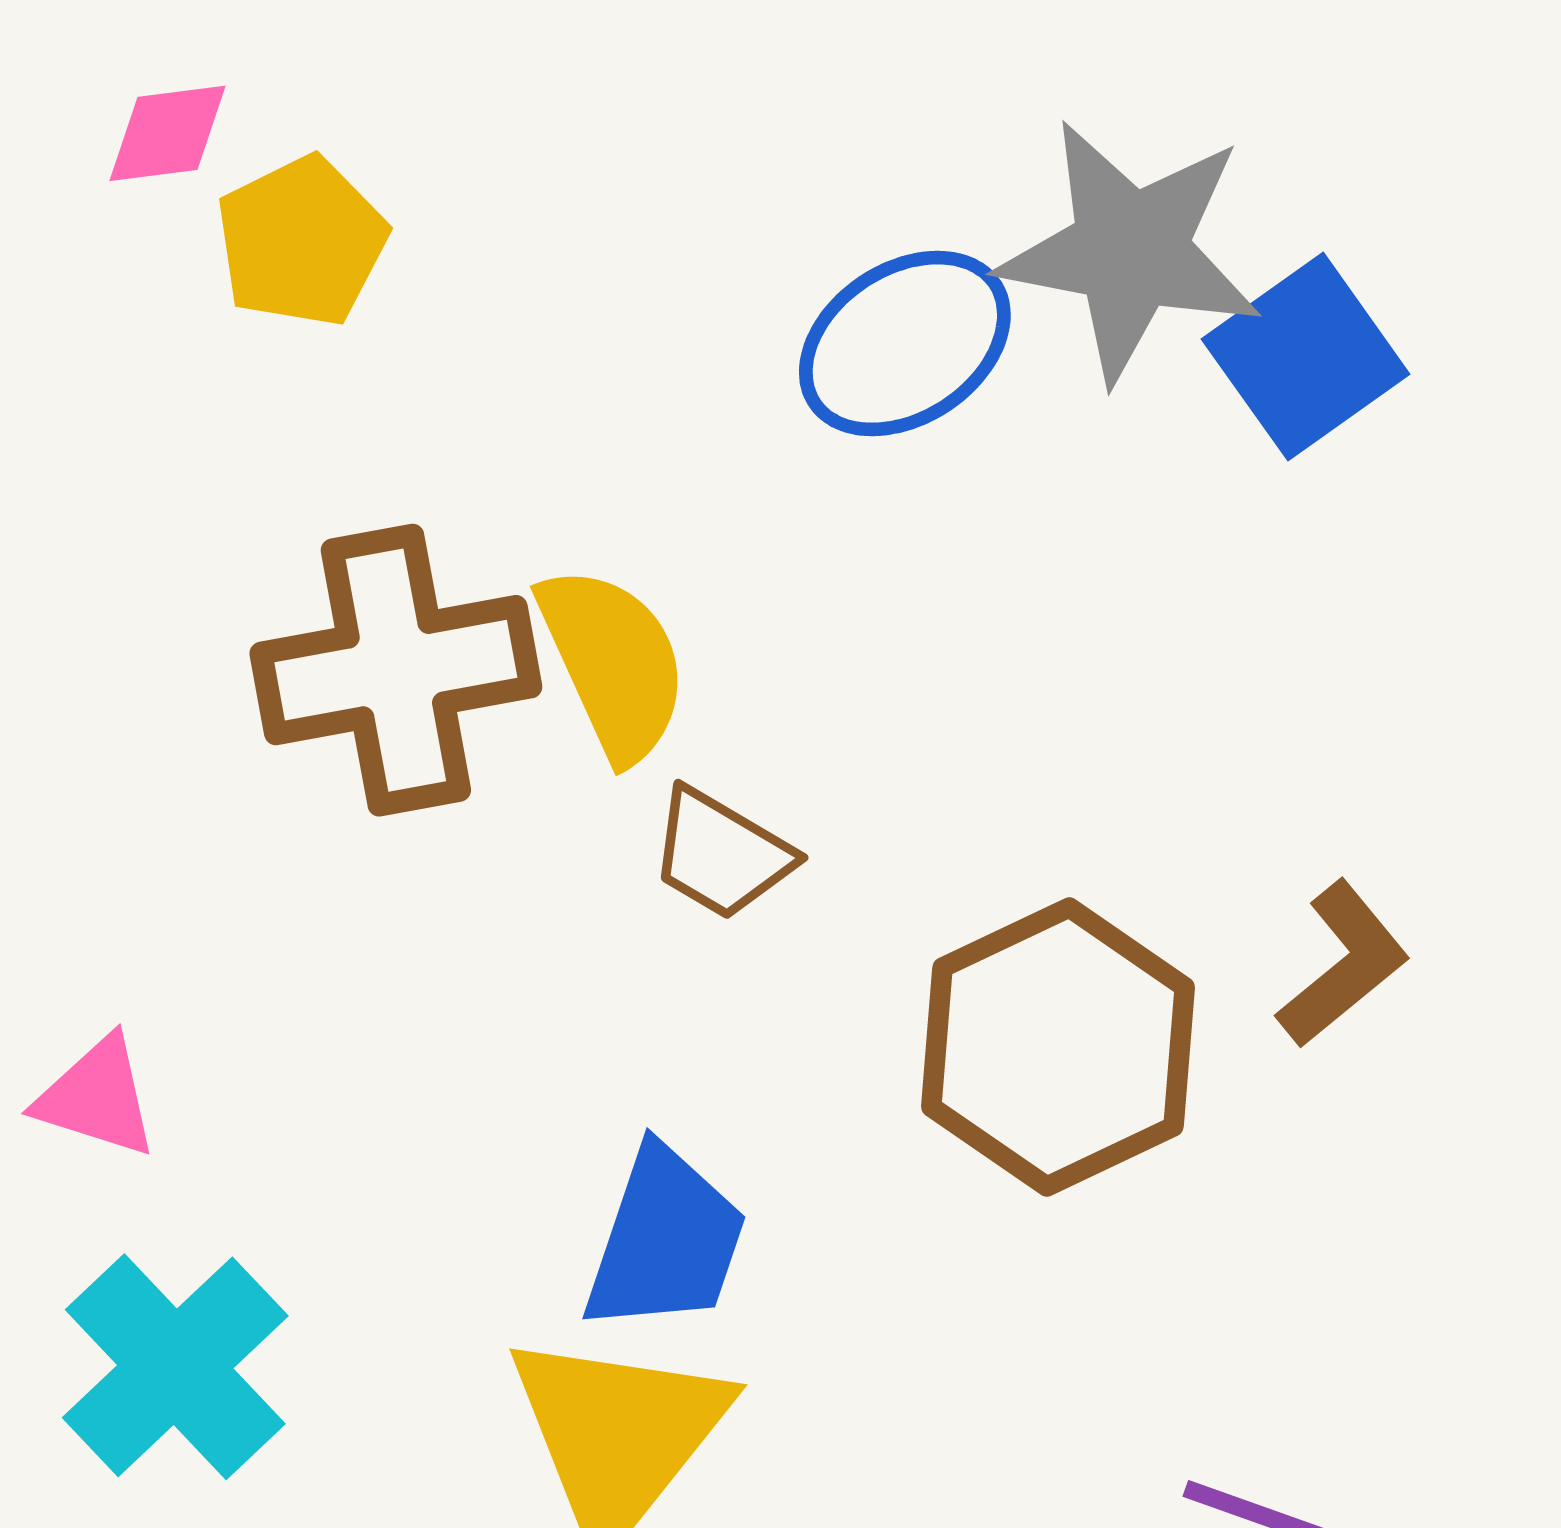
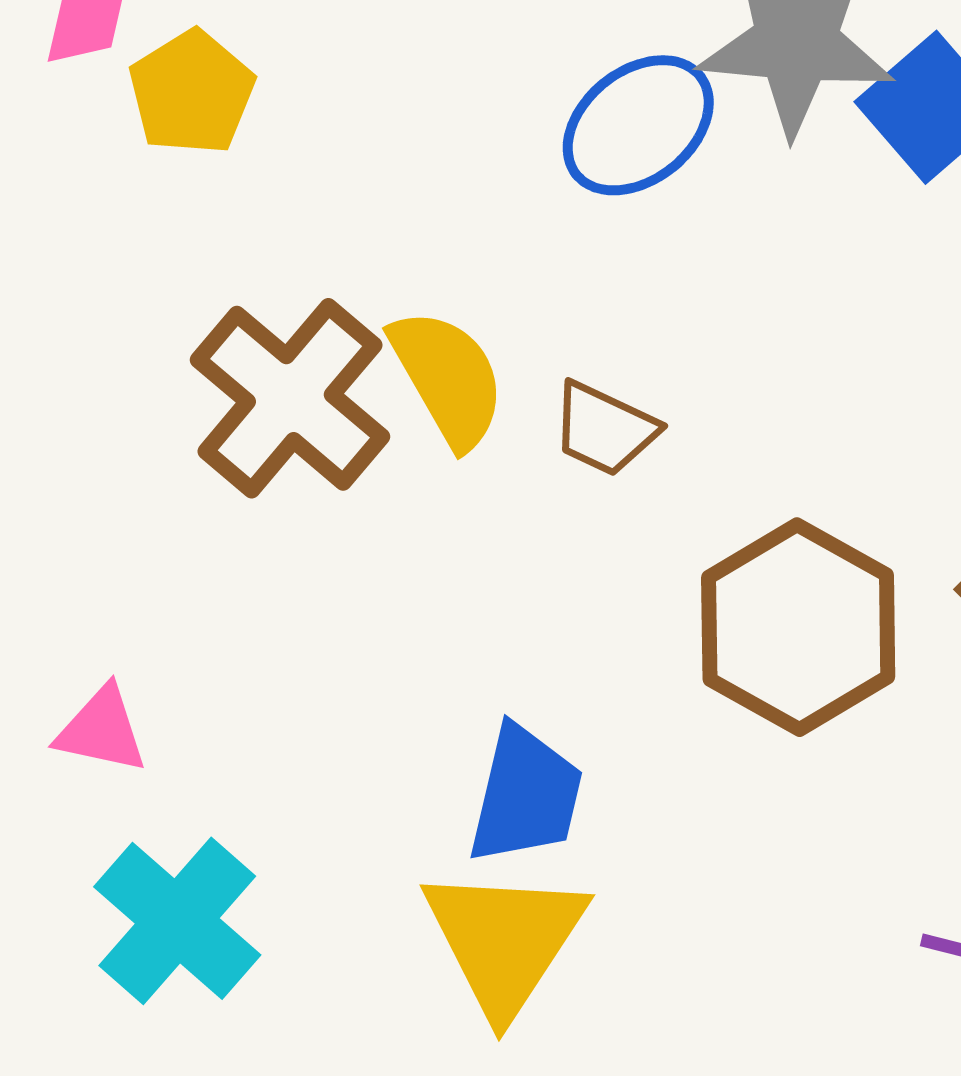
brown cross: (396, 670) -> (290, 398), turned -34
brown trapezoid: (721, 854) -> (604, 429), moved

